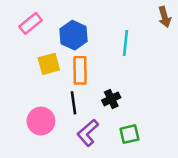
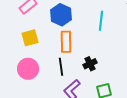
yellow square: (49, 64) -> (30, 38), moved
pink circle: (41, 121) -> (28, 69), moved

